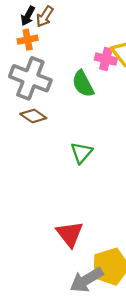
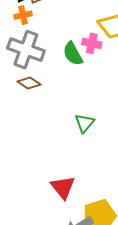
pink cross: (106, 59) -> (92, 43), moved
green triangle: (82, 153) -> (85, 123), moved

